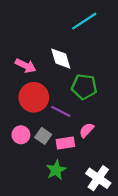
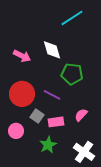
red circle: (34, 97) -> (22, 94), moved
pink semicircle: (87, 130) -> (81, 115), moved
pink circle: (21, 135) -> (16, 131), moved

